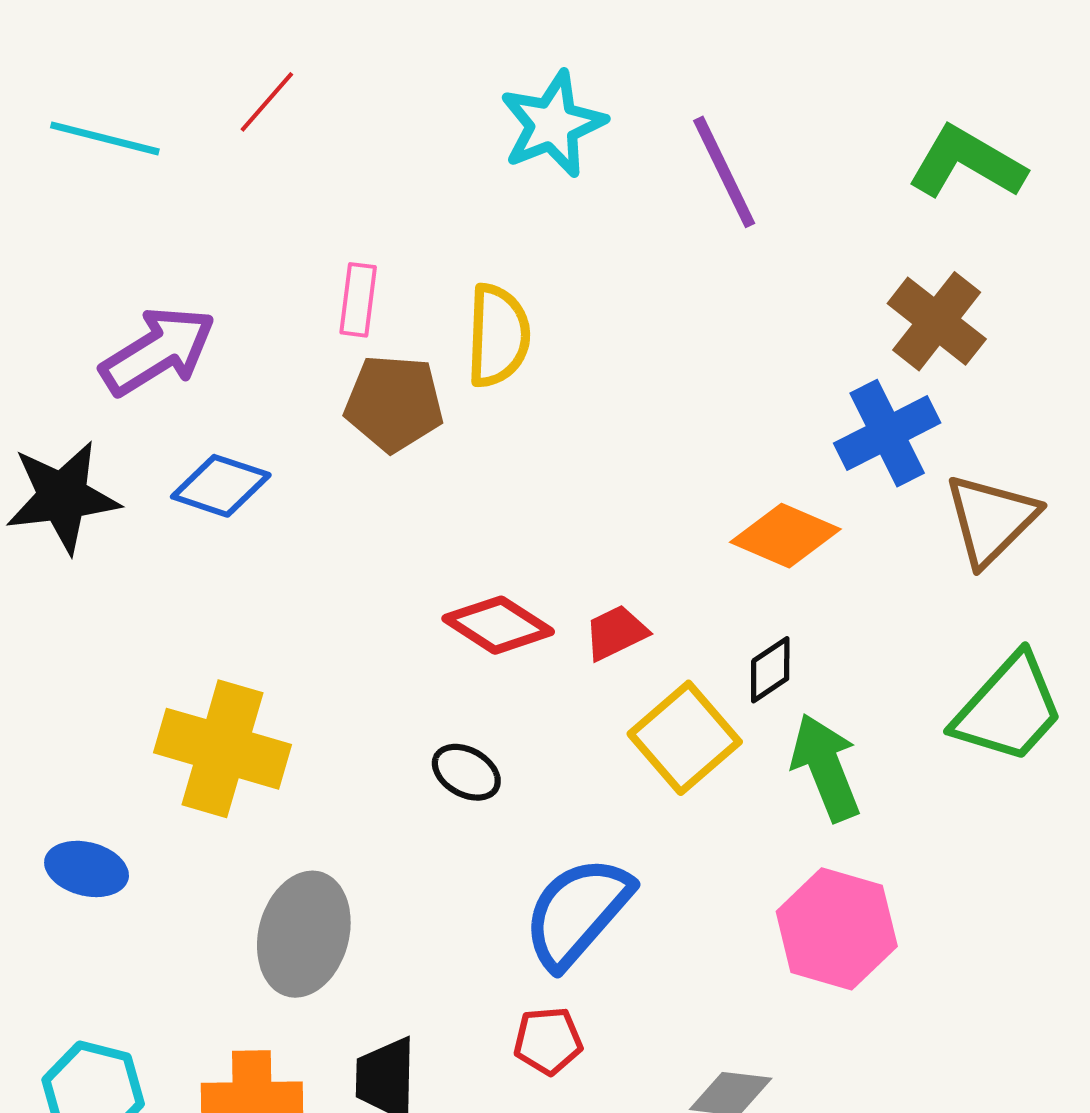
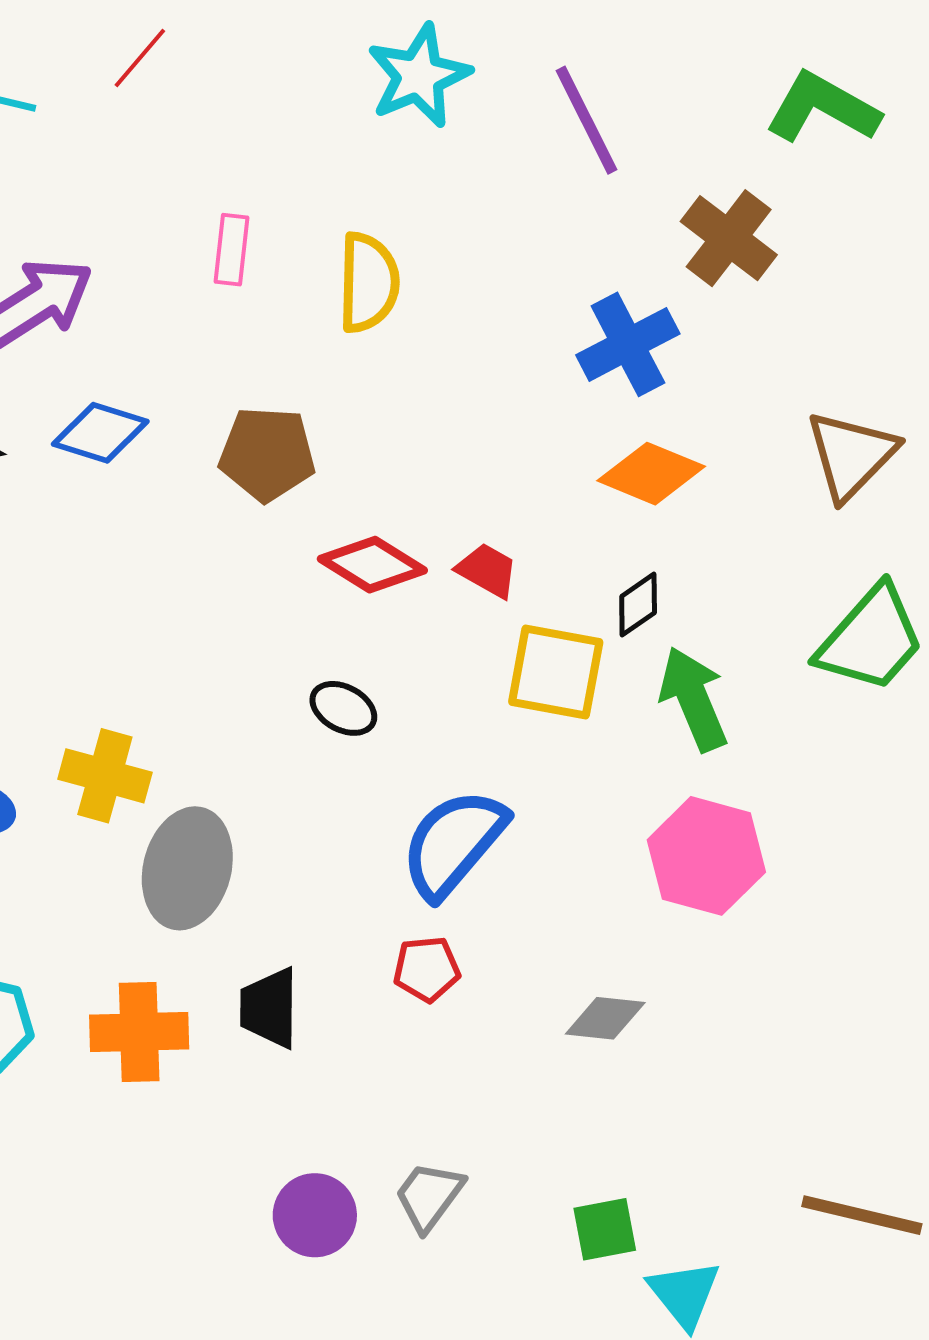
brown cross: (937, 321) -> (729, 238), moved
brown pentagon: (394, 403) -> (267, 454), moved
blue cross: (887, 433) -> (628, 344), moved
red trapezoid: (616, 633) -> (487, 570), turned 56
yellow square: (685, 738) -> (556, 672), turned -38
yellow cross: (222, 749) -> (105, 776), moved, size x0.7

